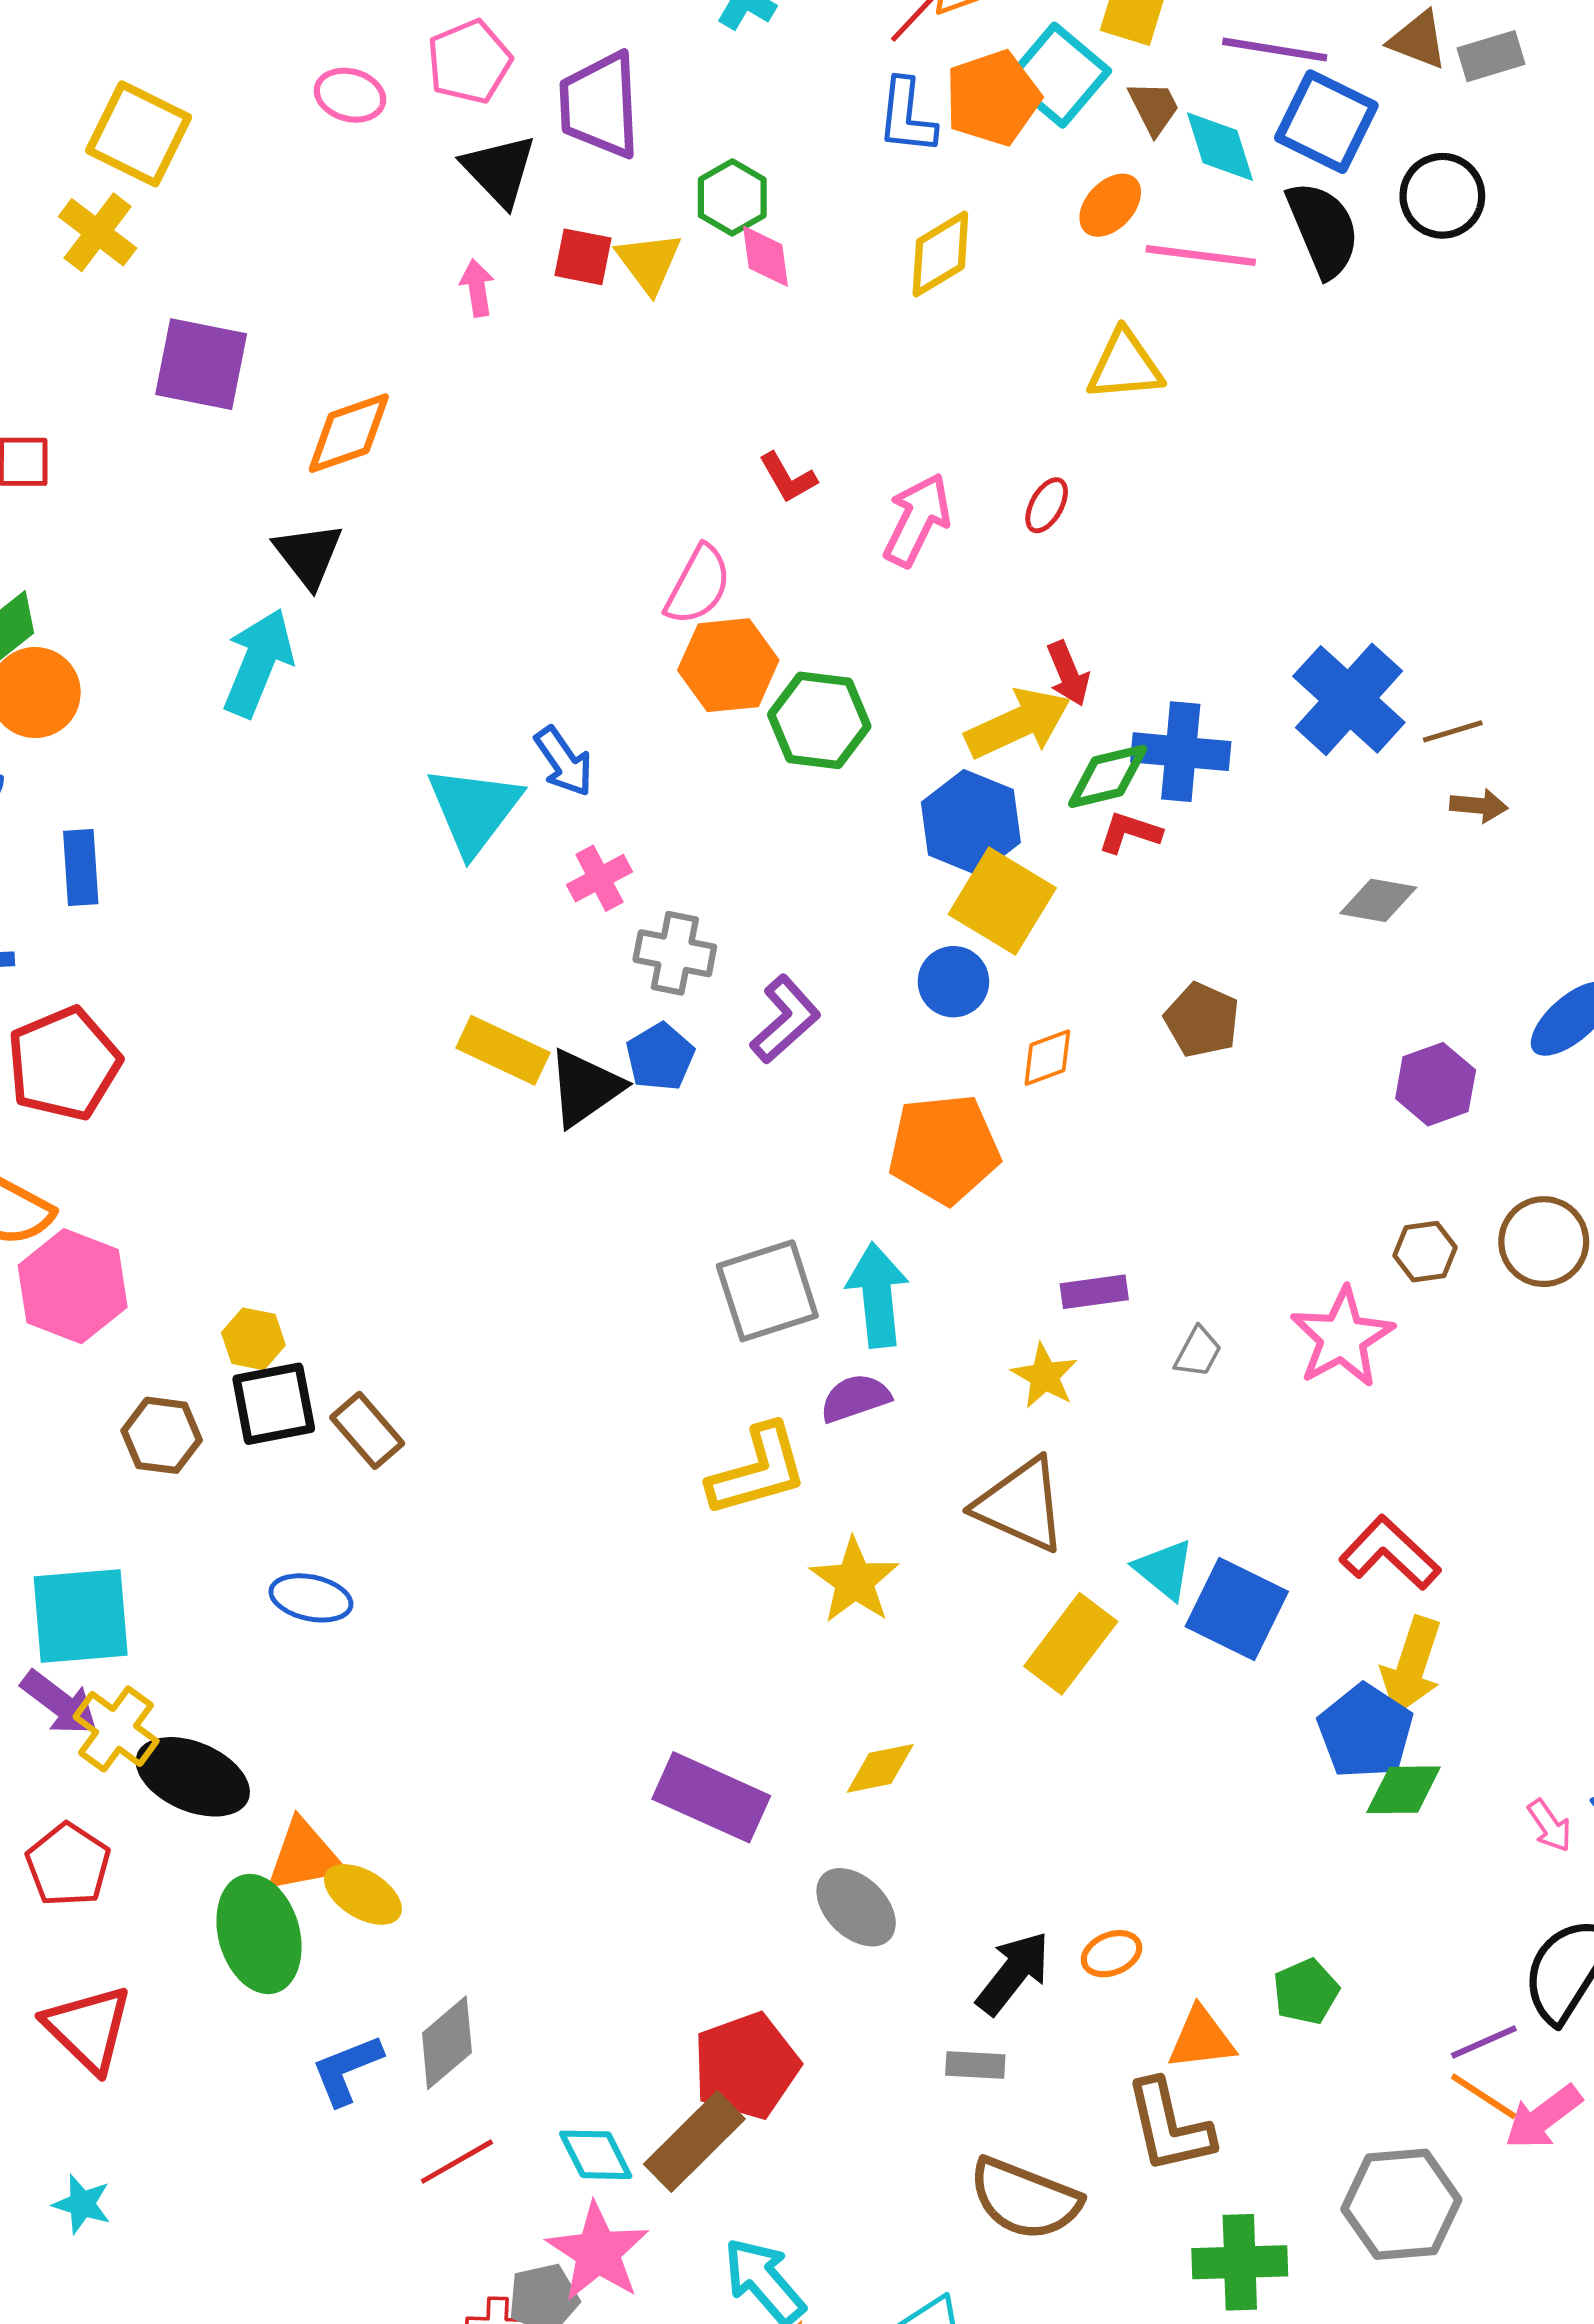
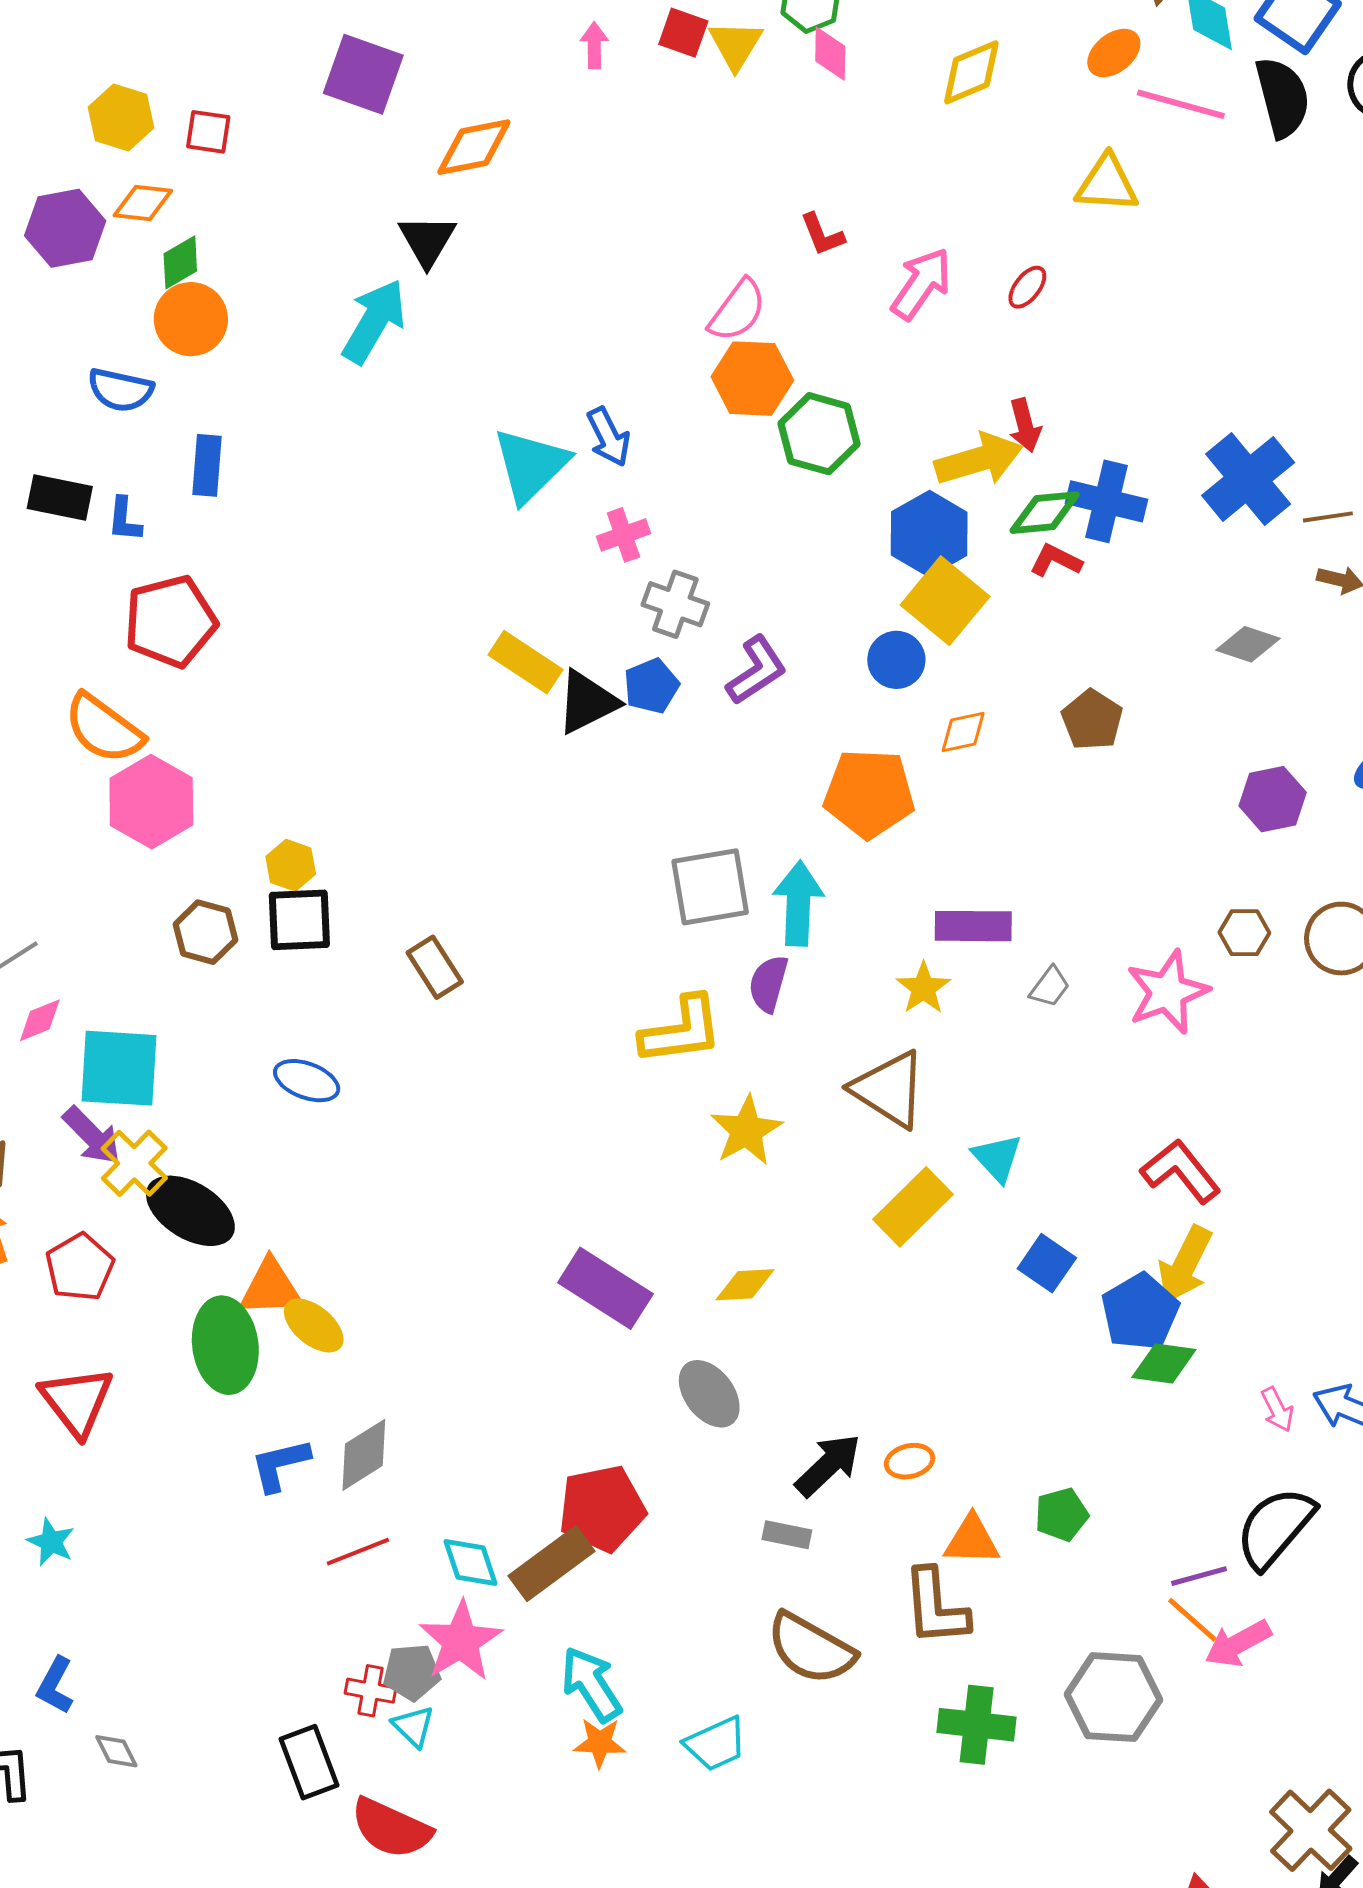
purple rectangle: (1094, 1292) -> (973, 926), size x1.4
purple semicircle: (855, 1398) -> (768, 984), turned -64
brown rectangle: (367, 1430) -> (435, 967), moved
blue square: (1237, 1609) -> (1047, 1263), moved, size x0.7

